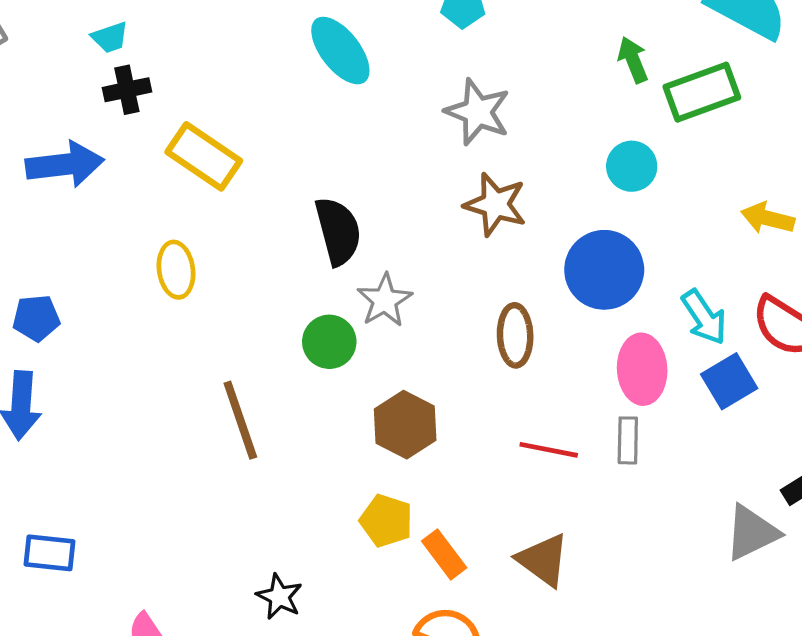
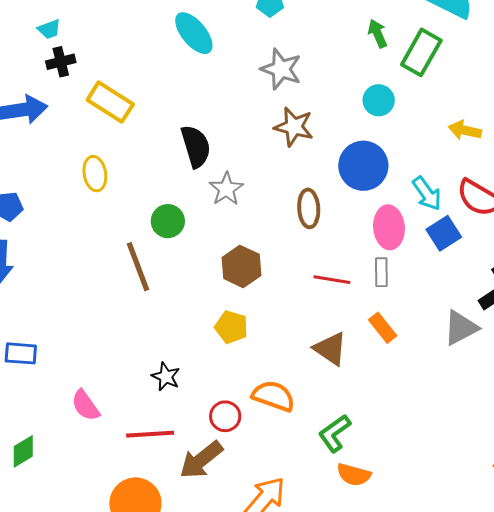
green rectangle: (702, 92) -> (421, 52), turned -39
green circle: (329, 342) -> (168, 221), moved
orange rectangle: (444, 554) -> (383, 328), moved

